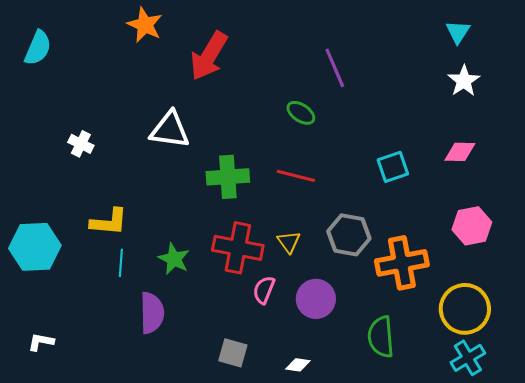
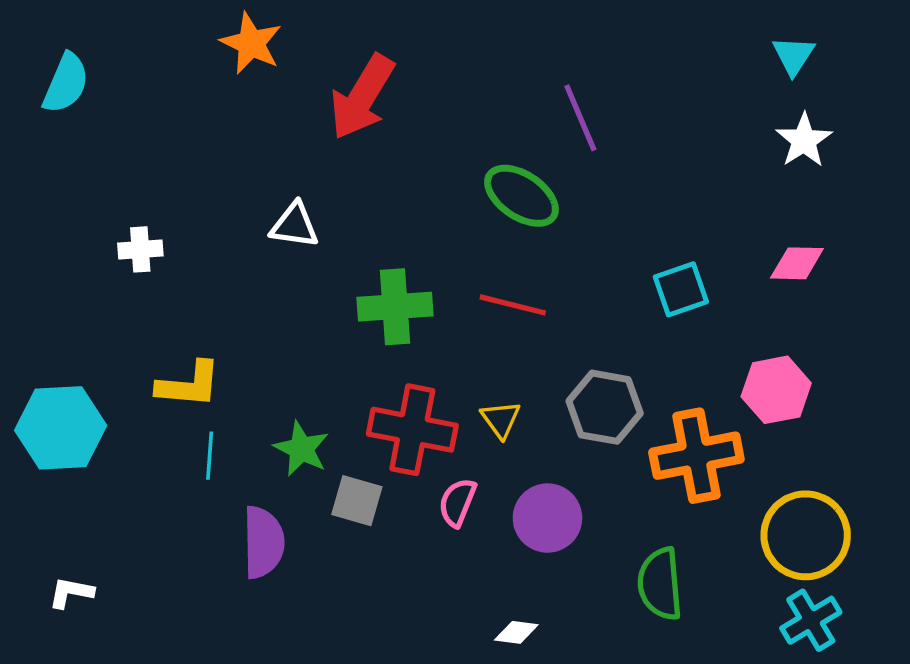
green ellipse: (301, 113) -> (521, 196), size x1.5
white triangle: (170, 130) -> (295, 225), size x0.7
white cross: (81, 144) -> (140, 249), turned -30
pink hexagon: (472, 226) -> (776, 390), moved
gray square: (233, 353) -> (357, 501), moved

